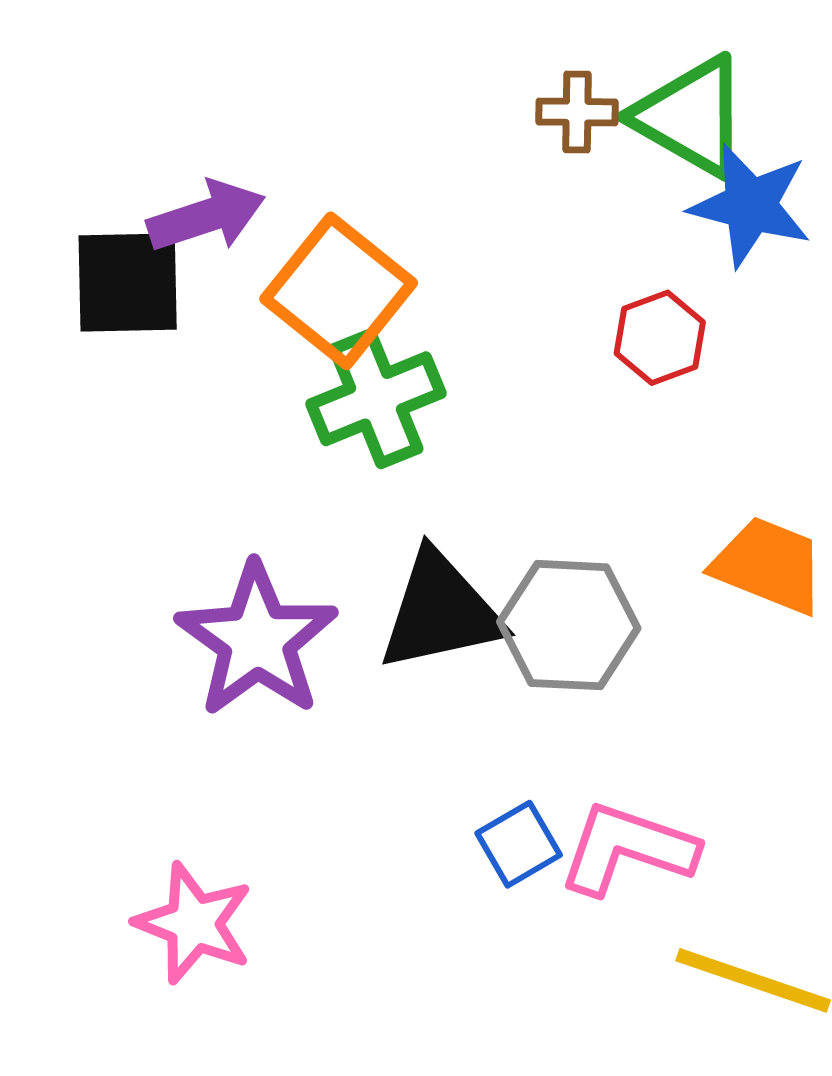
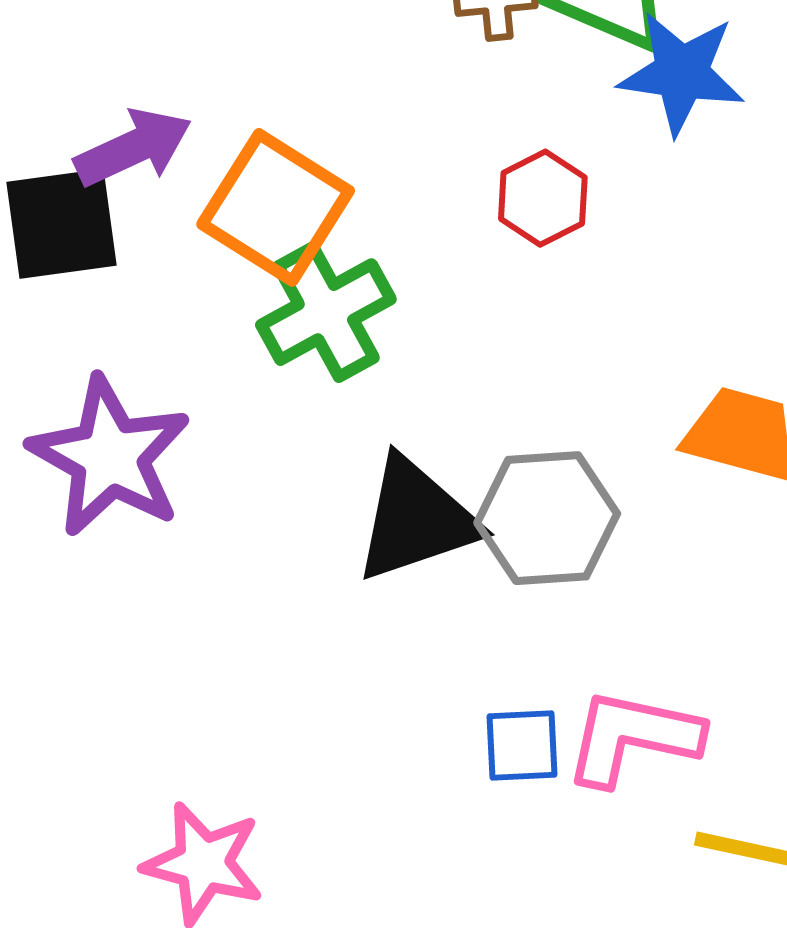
red hexagon: (660, 338) -> (543, 198), moved
purple star: (257, 640) -> (110, 457), moved
blue square: (519, 844) -> (522, 745), turned 34

